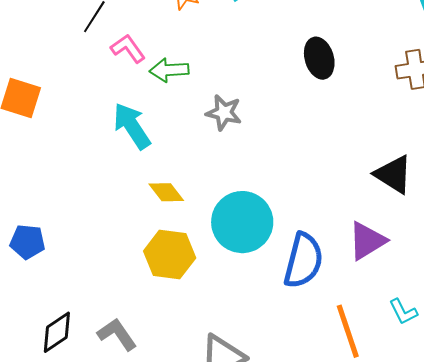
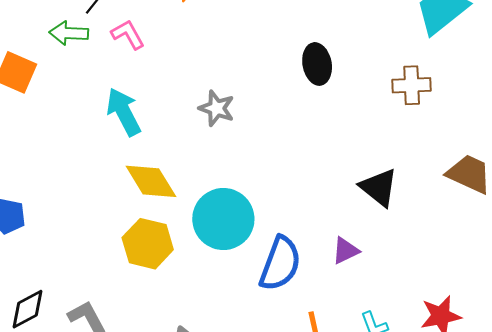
green arrow: (169, 70) -> (69, 33), moved
yellow diamond: (166, 192) -> (151, 181), size x1.5
purple triangle: (367, 241) -> (346, 251), size x0.7

